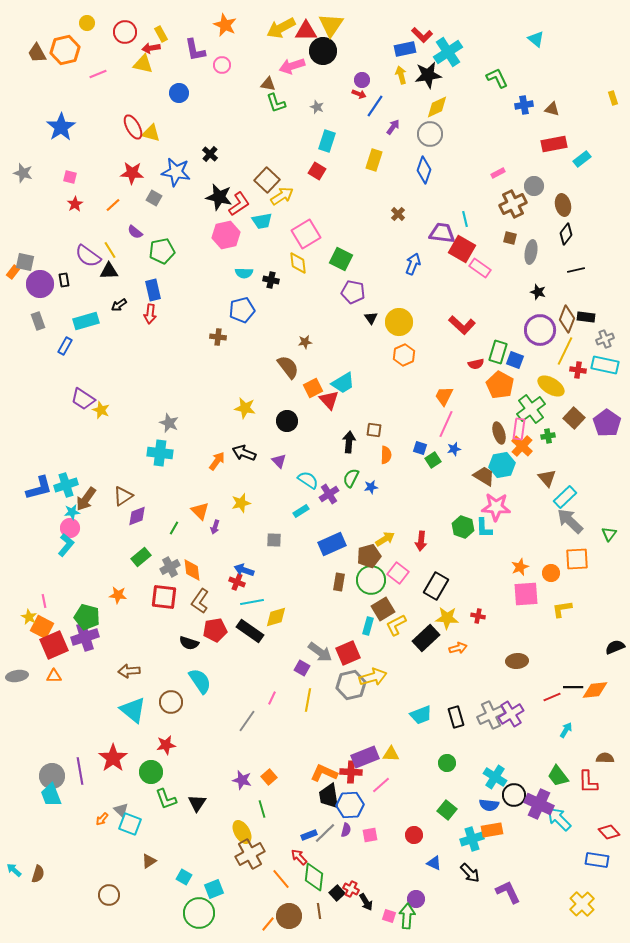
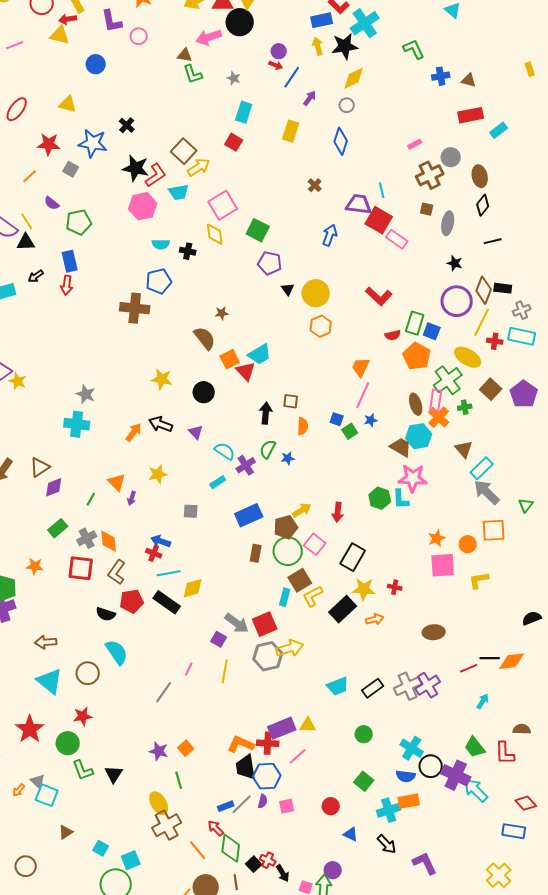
red ellipse: (133, 127) -> (17, 109), moved, turned 65
gray circle: (430, 134) -> (347, 105), size x0.6
brown cross: (218, 337) -> (135, 308), size x1.8
black rectangle: (456, 717) -> (373, 688), turned 70

